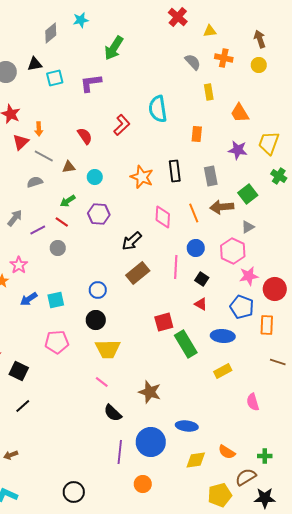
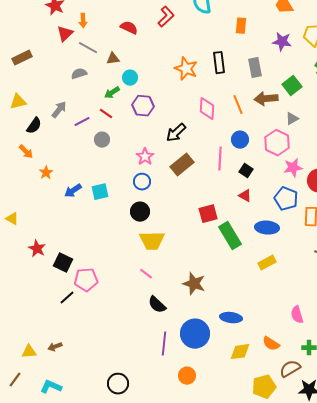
red semicircle: (85, 136) -> (129, 28), turned -30
cyan circle: (95, 177) -> (130, 78), moved
pink star: (19, 265) -> (145, 157), moved
pink pentagon: (57, 342) -> (86, 280), moved
pink semicircle: (253, 402) -> (297, 315), moved

